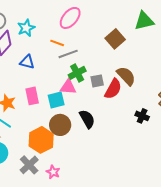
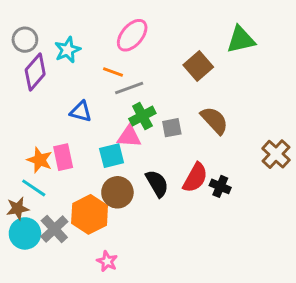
blue triangle: (27, 62) -> (81, 112), moved
red semicircle: (113, 89) -> (195, 178), moved
pink rectangle: (32, 96) -> (63, 157), moved
black cross: (142, 116) -> (220, 186), moved
gray cross: (29, 165) -> (54, 229), moved

